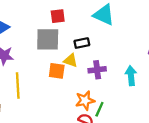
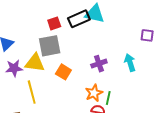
black rectangle: (82, 43) -> (79, 19), moved, size x1.5
yellow triangle: (70, 60) -> (35, 63), moved, size x1.5
orange square: (57, 71) -> (63, 72), turned 35

